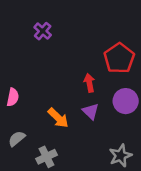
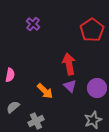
red pentagon: (119, 58) -> (92, 30), moved
red arrow: (89, 83) -> (69, 64), size x1.5
purple circle: (126, 101) -> (97, 88), moved

